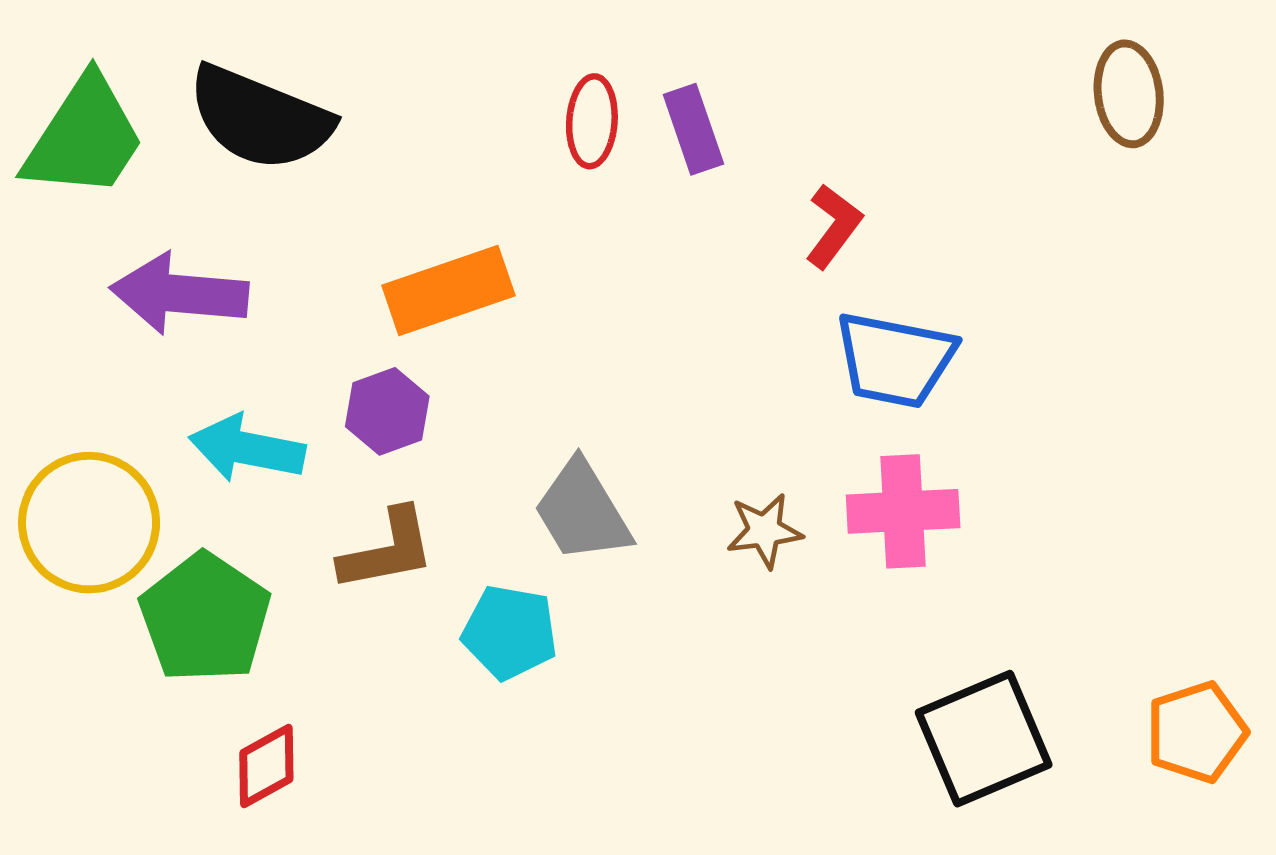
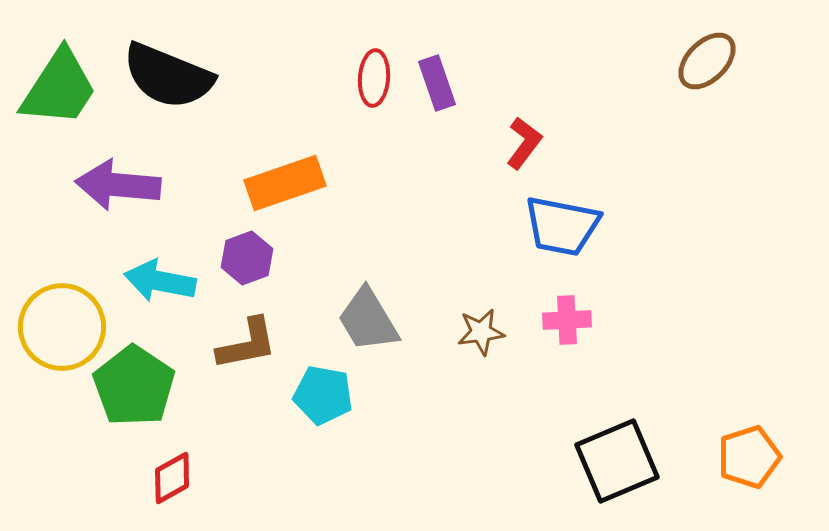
brown ellipse: (1129, 94) -> (707, 61), turned 52
pink cross: (903, 511) -> (567, 320), size x0.7

